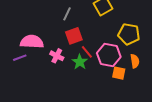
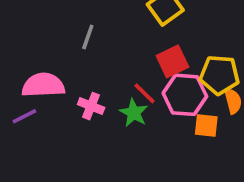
gray line: (67, 14) -> (88, 37), moved
yellow pentagon: (129, 34) -> (219, 75), moved
red square: (74, 36) -> (172, 61), moved

